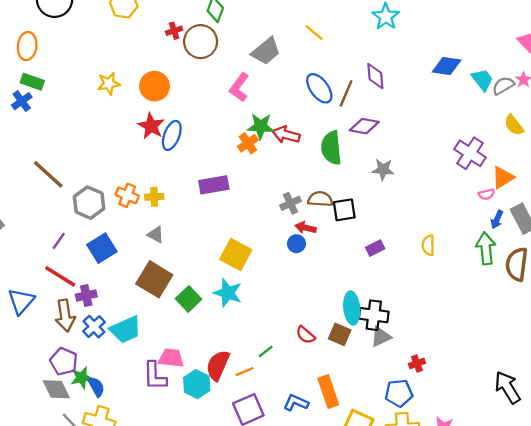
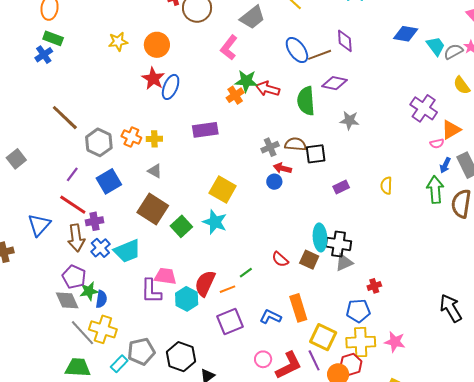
brown line: (346, 93) -> (320, 55), turned 45
blue semicircle: (96, 387) -> (101, 299), turned 36

